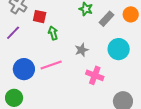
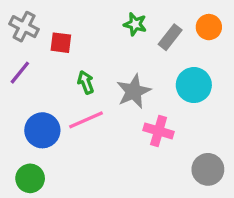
green arrow: (53, 33) -> (86, 82), moved
gray star: (82, 50) -> (134, 91), size x1.5

